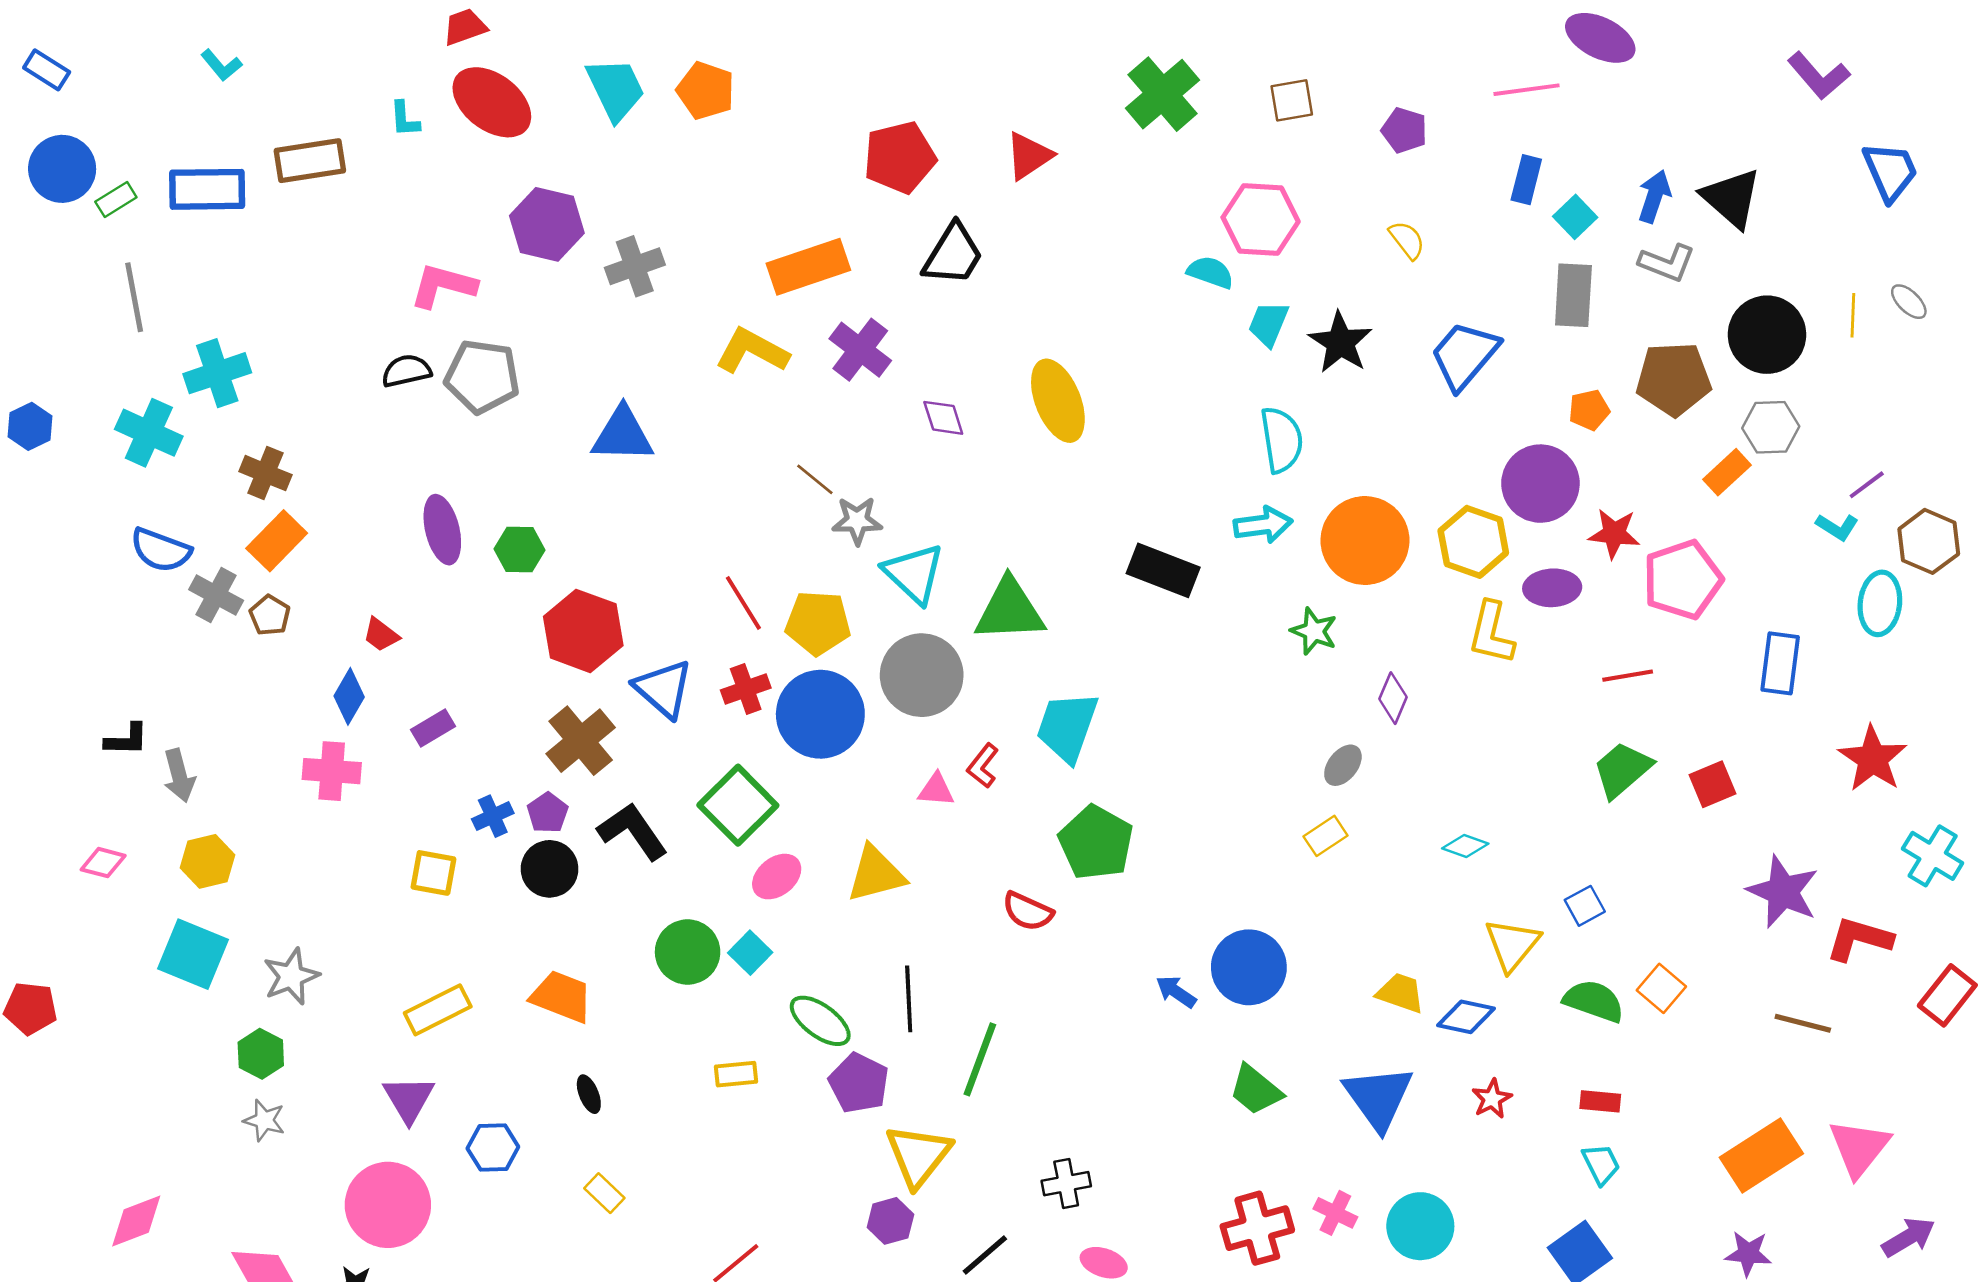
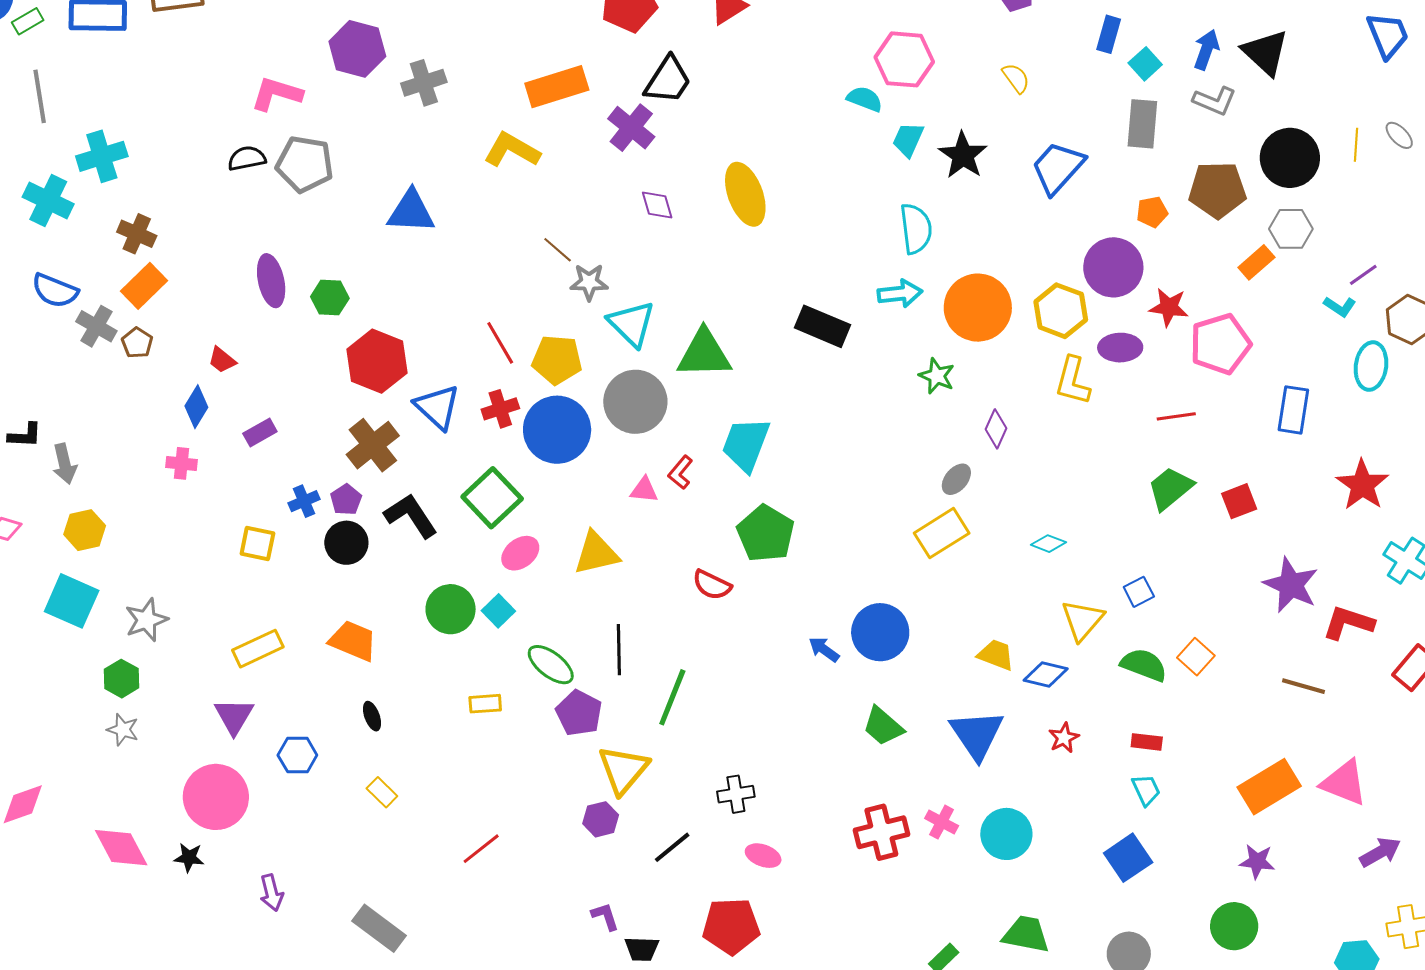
purple cross: (860, 350) -> (631, 128), moved
pink cross: (332, 771) -> (182, 463), size x0.7
yellow rectangle: (1326, 836) -> (942, 533), size x1.6
pink triangle: (1859, 1148) -> (1344, 783), turned -48

